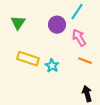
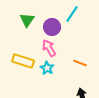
green triangle: (18, 23) -> (27, 20), moved
pink arrow: (79, 38) -> (49, 48), moved

